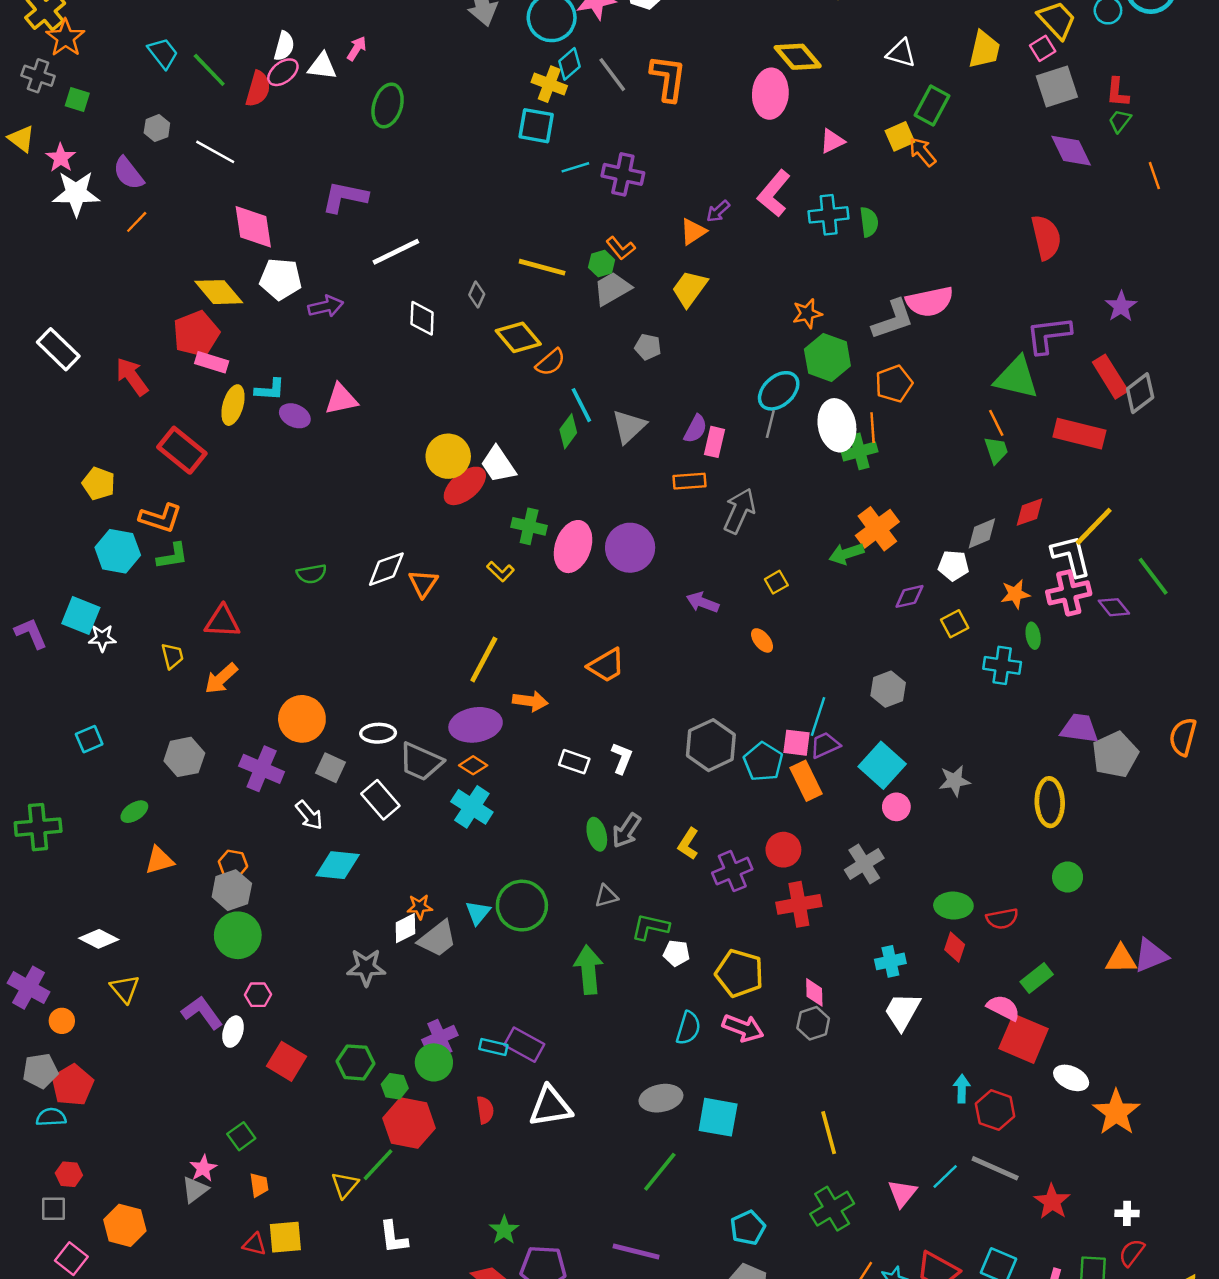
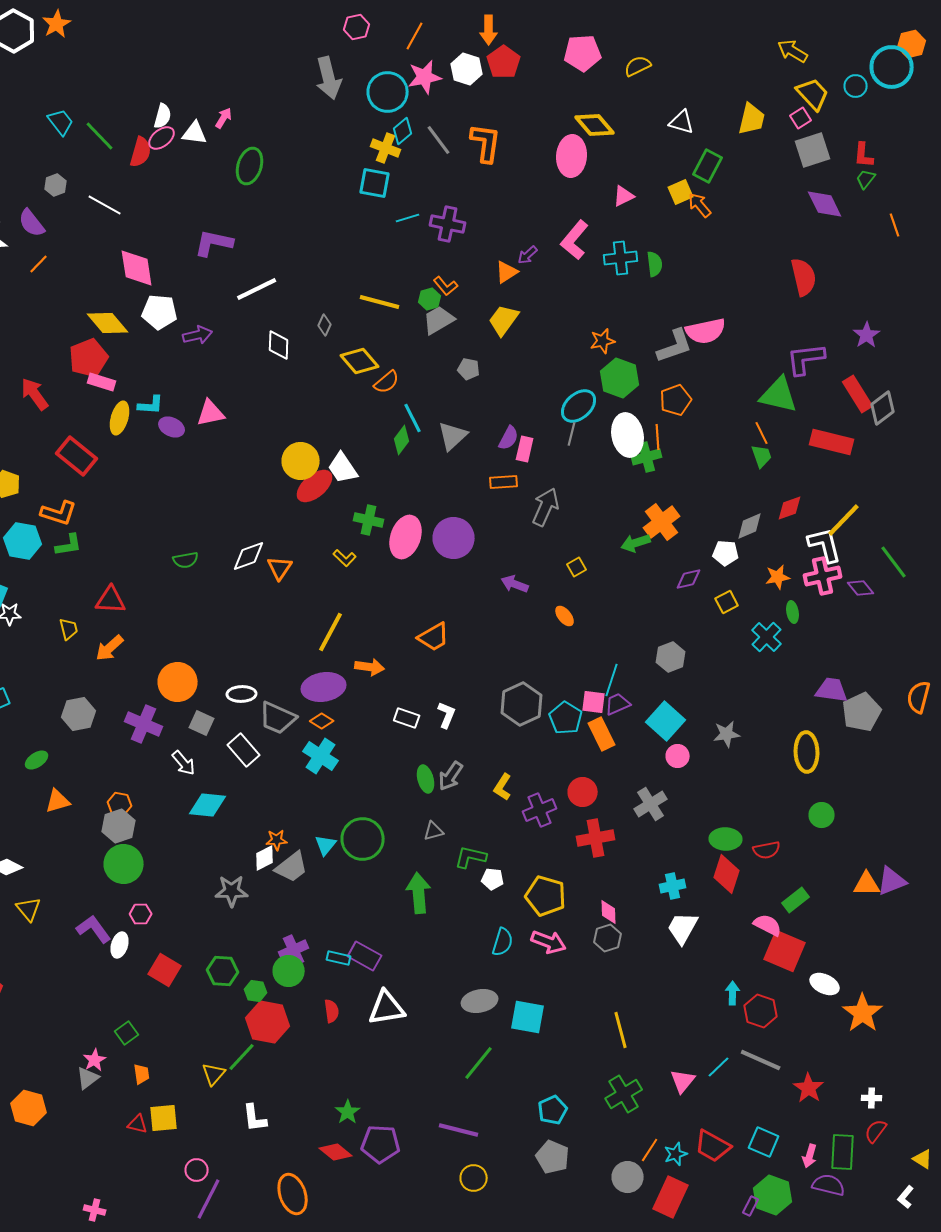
cyan cross: (1002, 665) -> (767, 637), turned 36
red diamond: (955, 947) -> (727, 874), size x1.5

